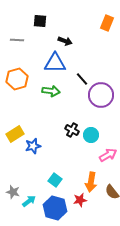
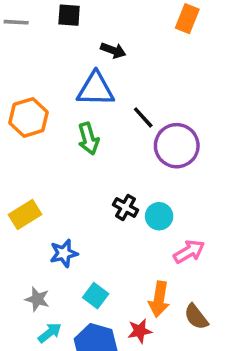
gray line: (17, 40) -> (16, 22), moved
green arrow: (51, 91) -> (88, 139), turned 66
blue star: (33, 146) -> (64, 253), moved
gray star: (13, 192) -> (37, 299), moved

